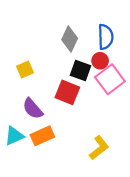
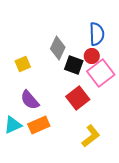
gray diamond: (70, 39) -> (58, 48), moved
red square: (67, 92) -> (78, 98), moved, turned 30

